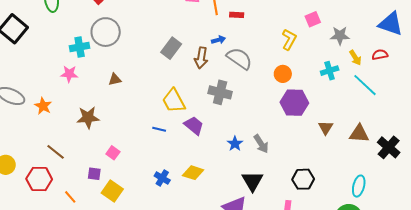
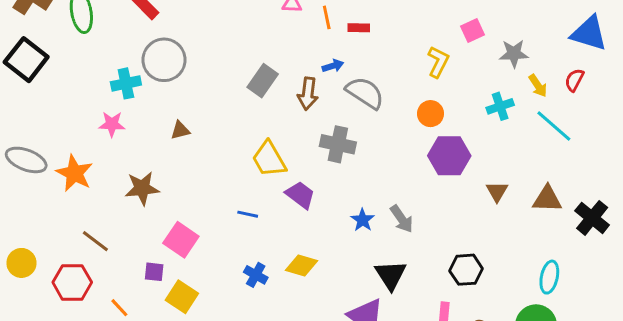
red semicircle: (380, 55) -> (574, 80), turned -49
orange star: (43, 106) -> (74, 173), size x1.4
blue line: (159, 129) -> (248, 214), moved
pink square: (113, 153) -> (181, 240), size x1.6

